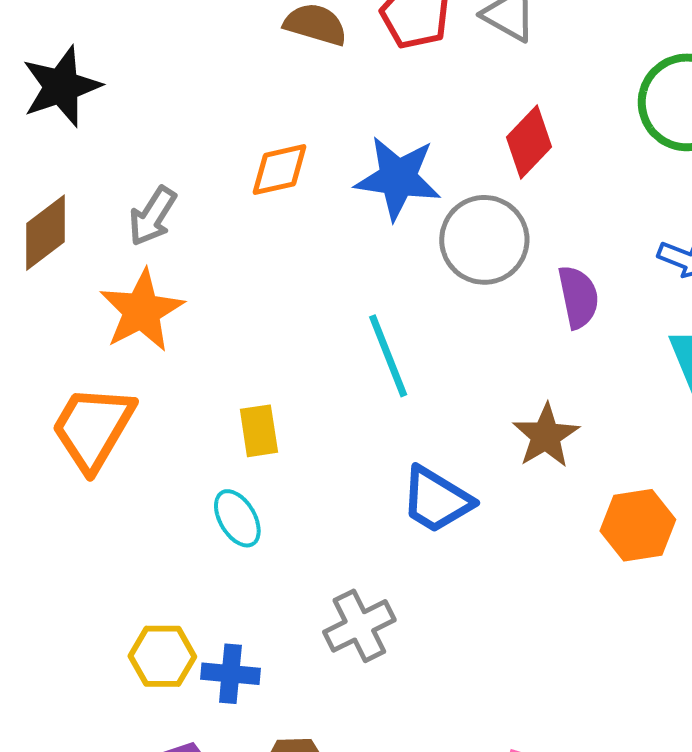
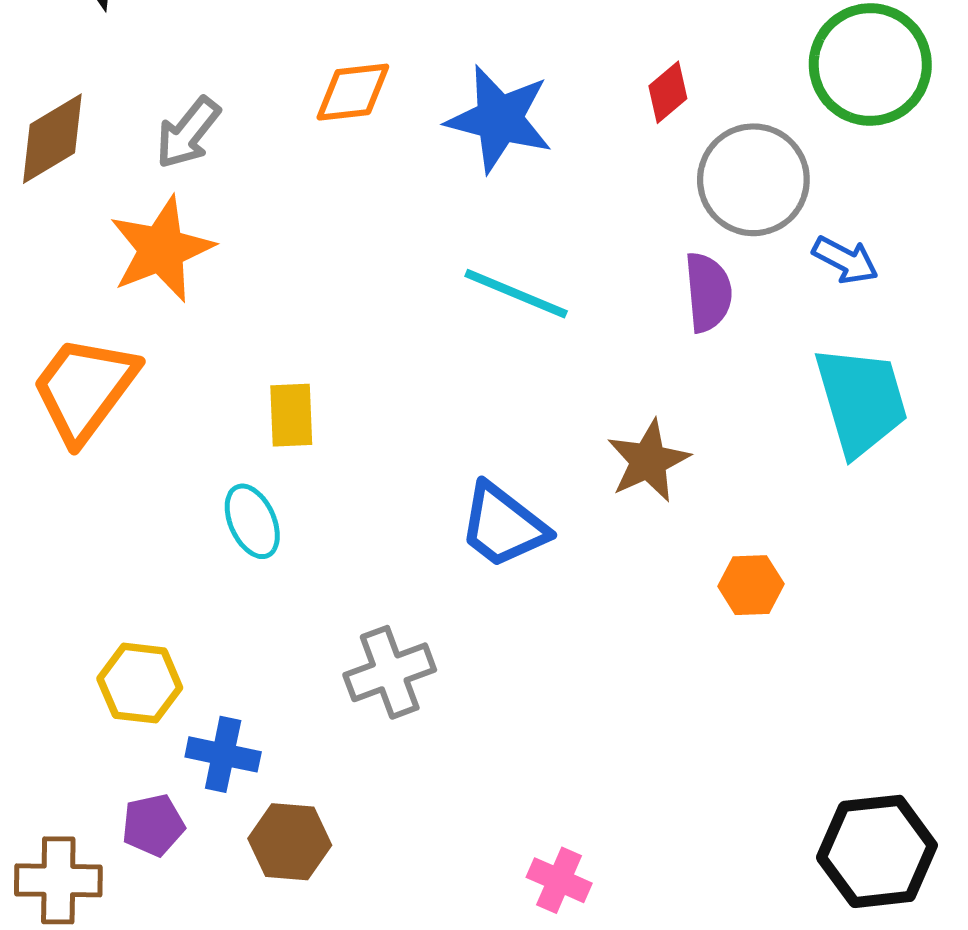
red diamond: (529, 142) -> (668, 92), size x0.7
gray circle: (484, 240) -> (753, 180), moved
cyan line: (388, 356) -> (516, 294), moved, turned -52
orange hexagon: (638, 525) -> (751, 585), size x0.7
blue cross: (230, 674) -> (223, 754), moved

